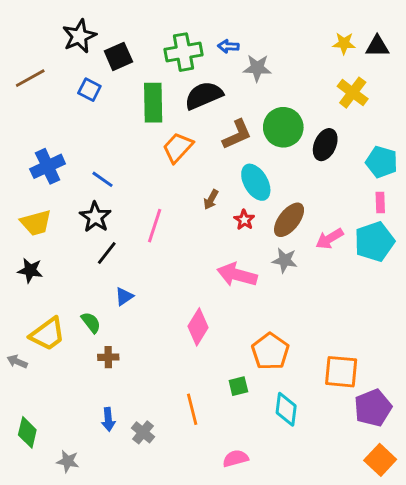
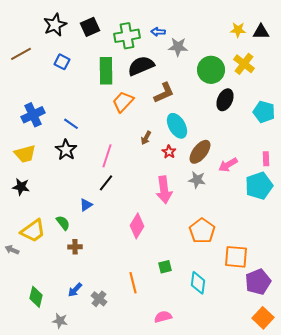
black square: (118, 56) -> (90, 27), moved
green circle: (283, 127) -> (211, 70), moved
pink rectangle: (380, 202) -> (266, 159), moved
cyan pentagon: (374, 242) -> (259, 186), moved
black line: (107, 253) -> (106, 183), moved
pink arrow: (237, 275) -> (164, 190), turned -112
orange pentagon: (270, 351) -> (202, 231), moved
blue arrow: (108, 419) -> (75, 290), turned 49
green diamond: (27, 432) -> (36, 297), moved
gray star: (68, 461) -> (60, 321), moved

